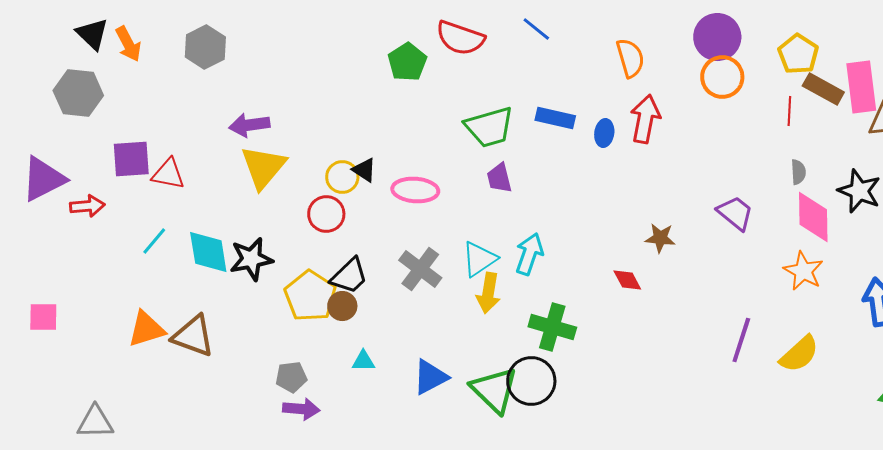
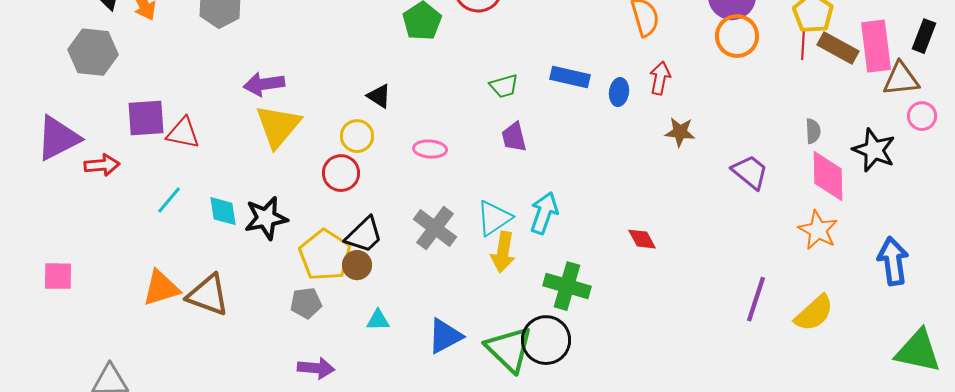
red line: (789, 111) -> (803, 45), moved
red arrow: (645, 119) -> (660, 78), size x0.7
green trapezoid: (489, 127) -> (504, 86), size x0.6
black triangle: (364, 170) -> (379, 96), moved
pink ellipse: (415, 190) -> (430, 149), size x0.7
brown star: (660, 238) -> (680, 132), moved
cyan diamond: (208, 252) -> (223, 211), size x0.7
gray pentagon: (291, 377) -> (306, 303), moved

